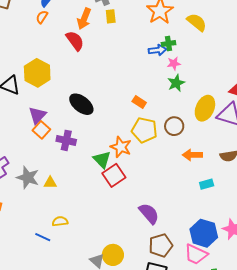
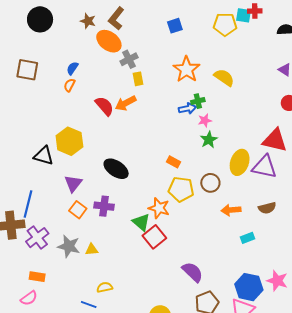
orange arrow: (84, 19) -> (126, 103), moved, turned 45
orange square: (41, 130) -> (78, 210), moved

